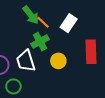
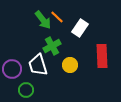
orange line: (43, 22) -> (57, 17), moved

